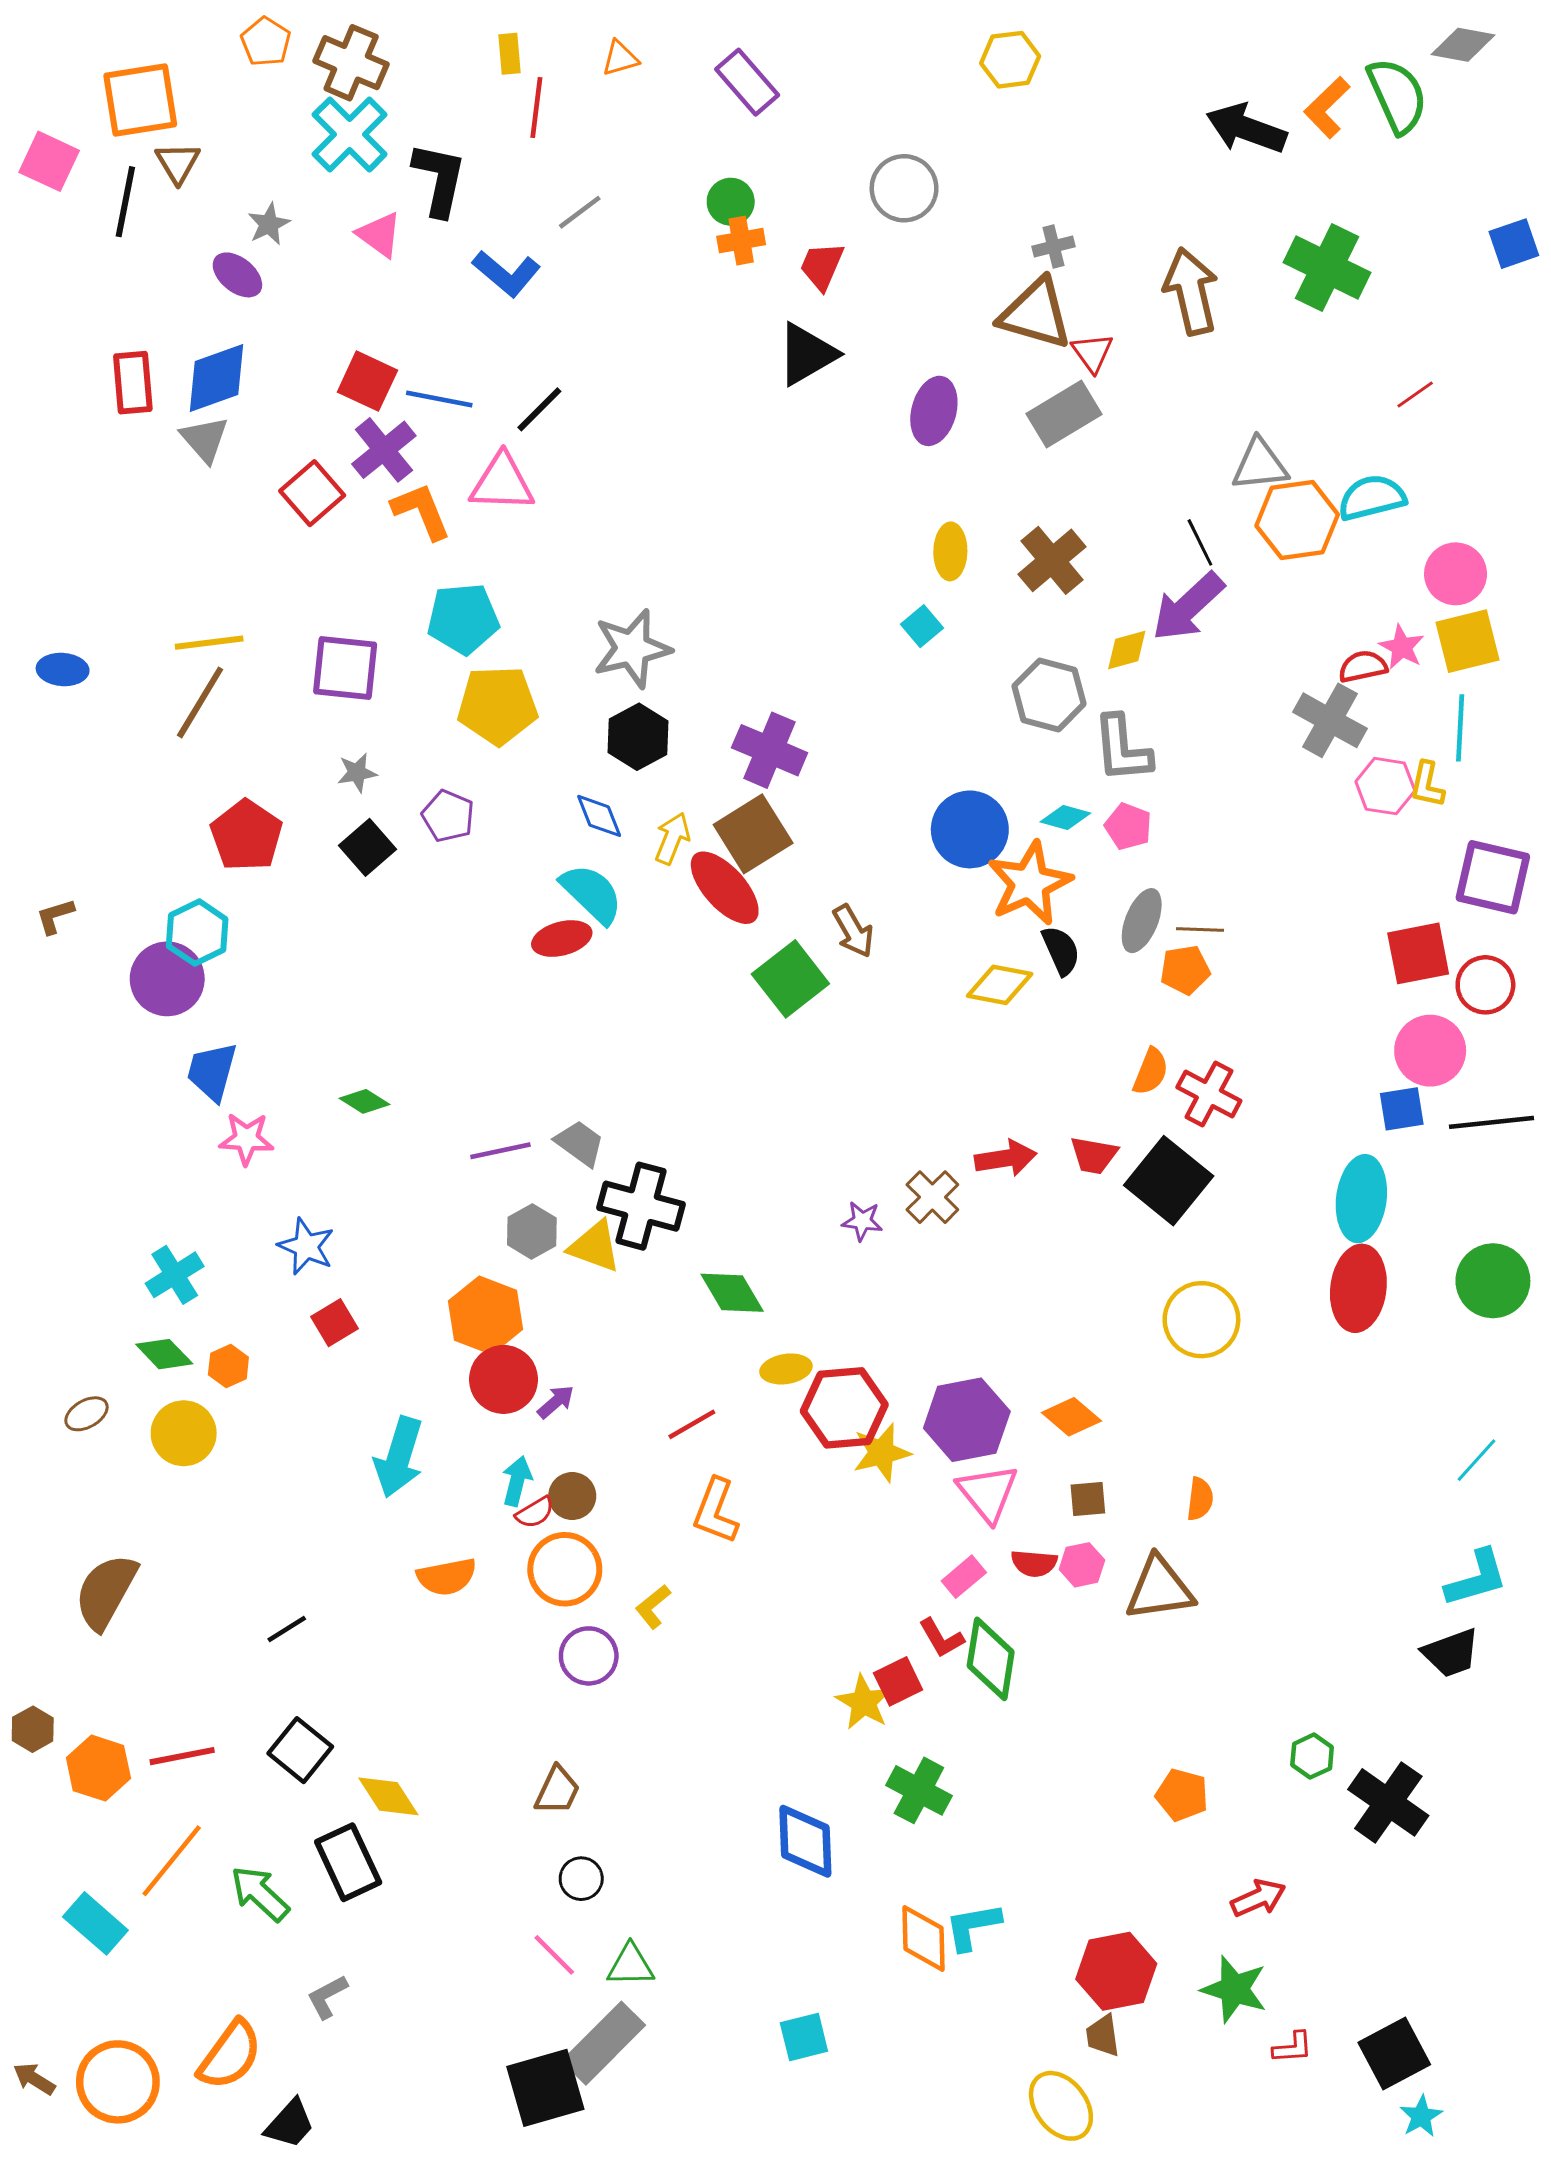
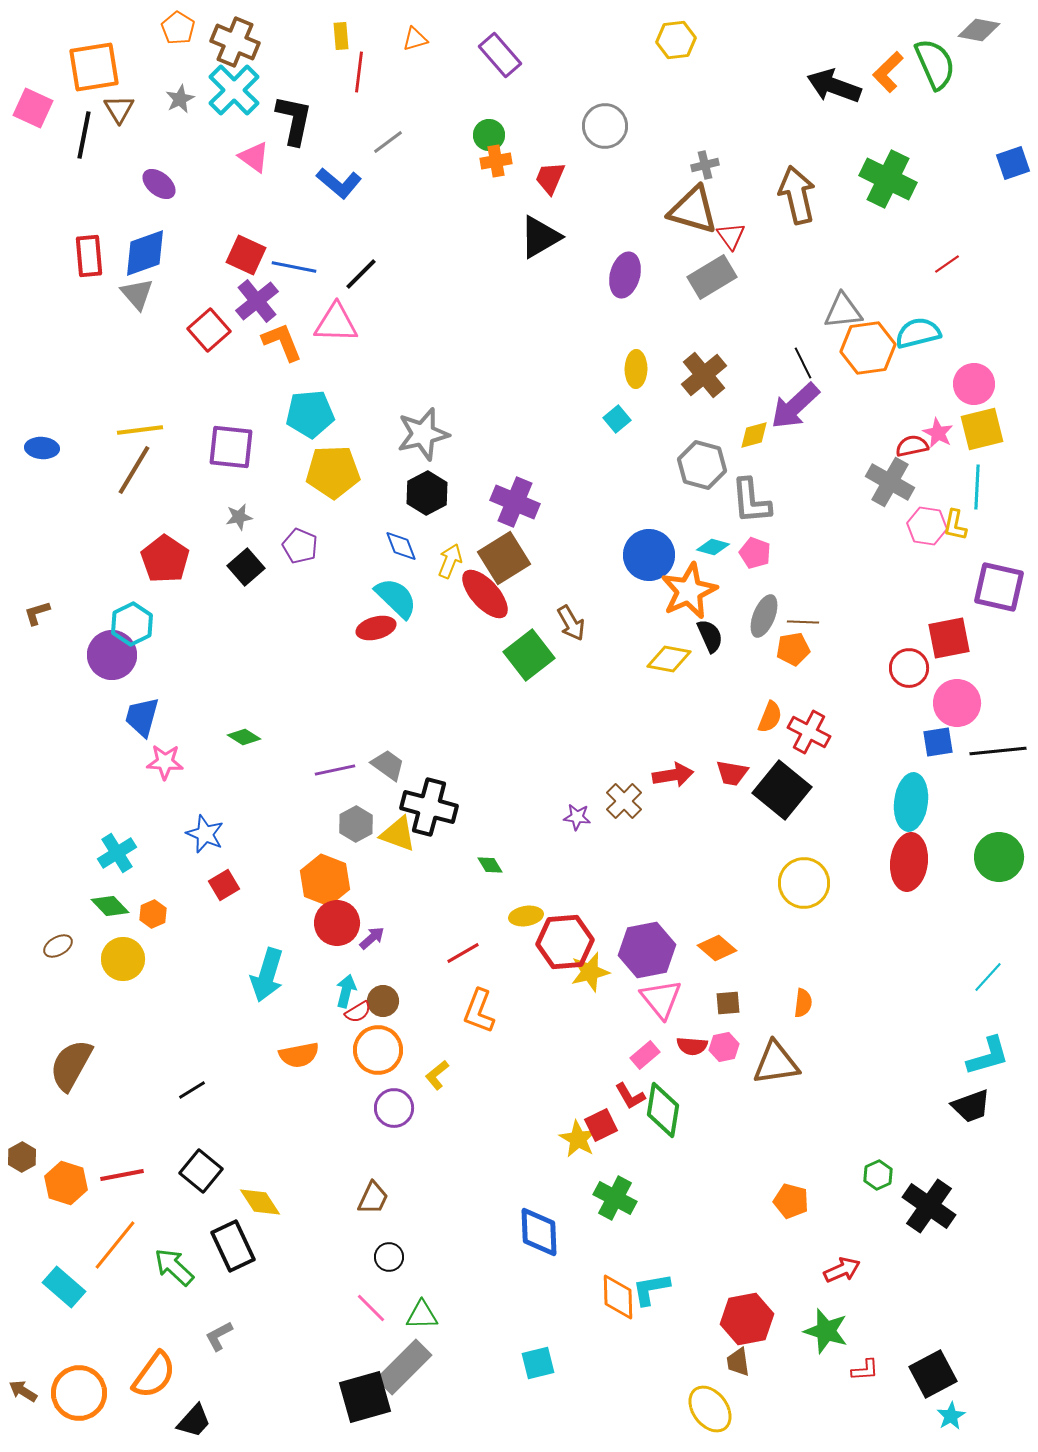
gray star: (269, 224) -> (180, 99), moved
red circle: (1485, 985) -> (909, 668), moved
green diamond: (732, 1293) -> (490, 865), size x0.6

